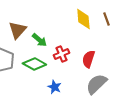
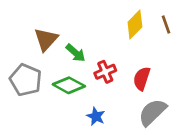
yellow diamond: (83, 19) -> (135, 25), turned 50

